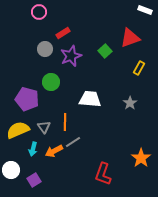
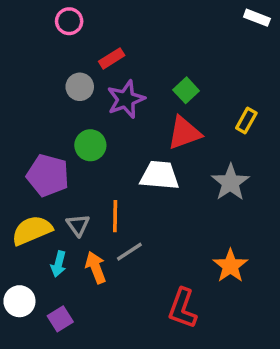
red triangle: (130, 38) -> (184, 133), moved
gray star: (130, 103) -> (230, 182), size x1.5
orange arrow: (54, 151) -> (96, 268), turned 96
orange star: (141, 158) -> (230, 266), moved

